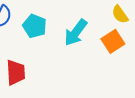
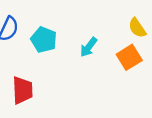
cyan arrow: (76, 32) -> (89, 47), size x0.7

